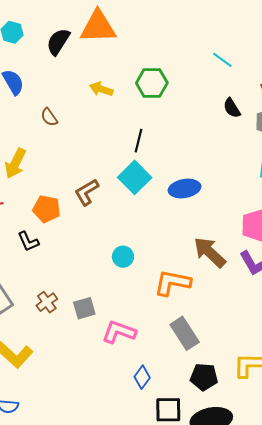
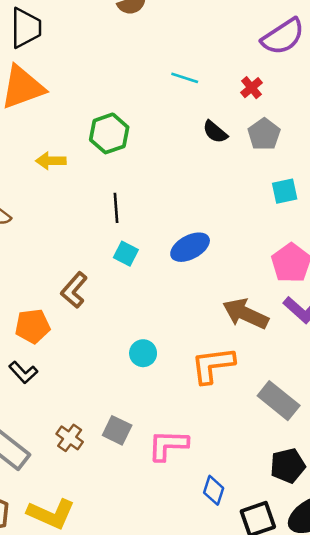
cyan square: (135, 177) -> (126, 254), size x0.6
gray square: (84, 308) -> (117, 430), turned -30
gray rectangle: (185, 333) -> (279, 401), moved

